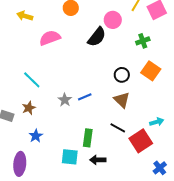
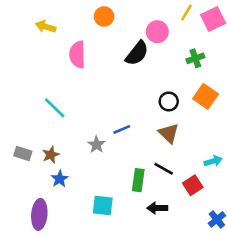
pink semicircle: (50, 38) -> (77, 55), turned -70
gray star: (65, 100) -> (96, 145), moved
brown star: (29, 108) -> (51, 155), moved
green rectangle: (88, 138) -> (138, 180), moved
red square: (141, 141) -> (193, 185), size x0.7
black arrow: (98, 160) -> (157, 208), moved

